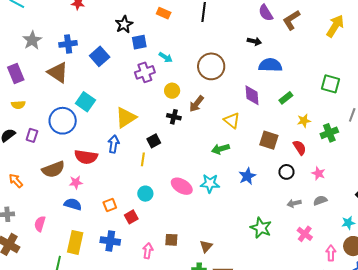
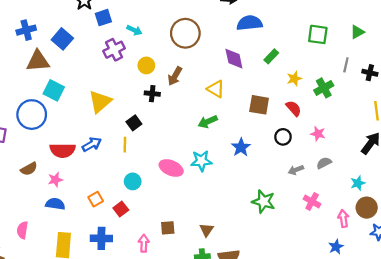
brown triangle: (58, 72) -> (38, 61), moved, turned -30
blue arrow: (114, 144) -> (92, 144), moved, turned 60
brown semicircle: (53, 169) -> (29, 169), size x0.7

